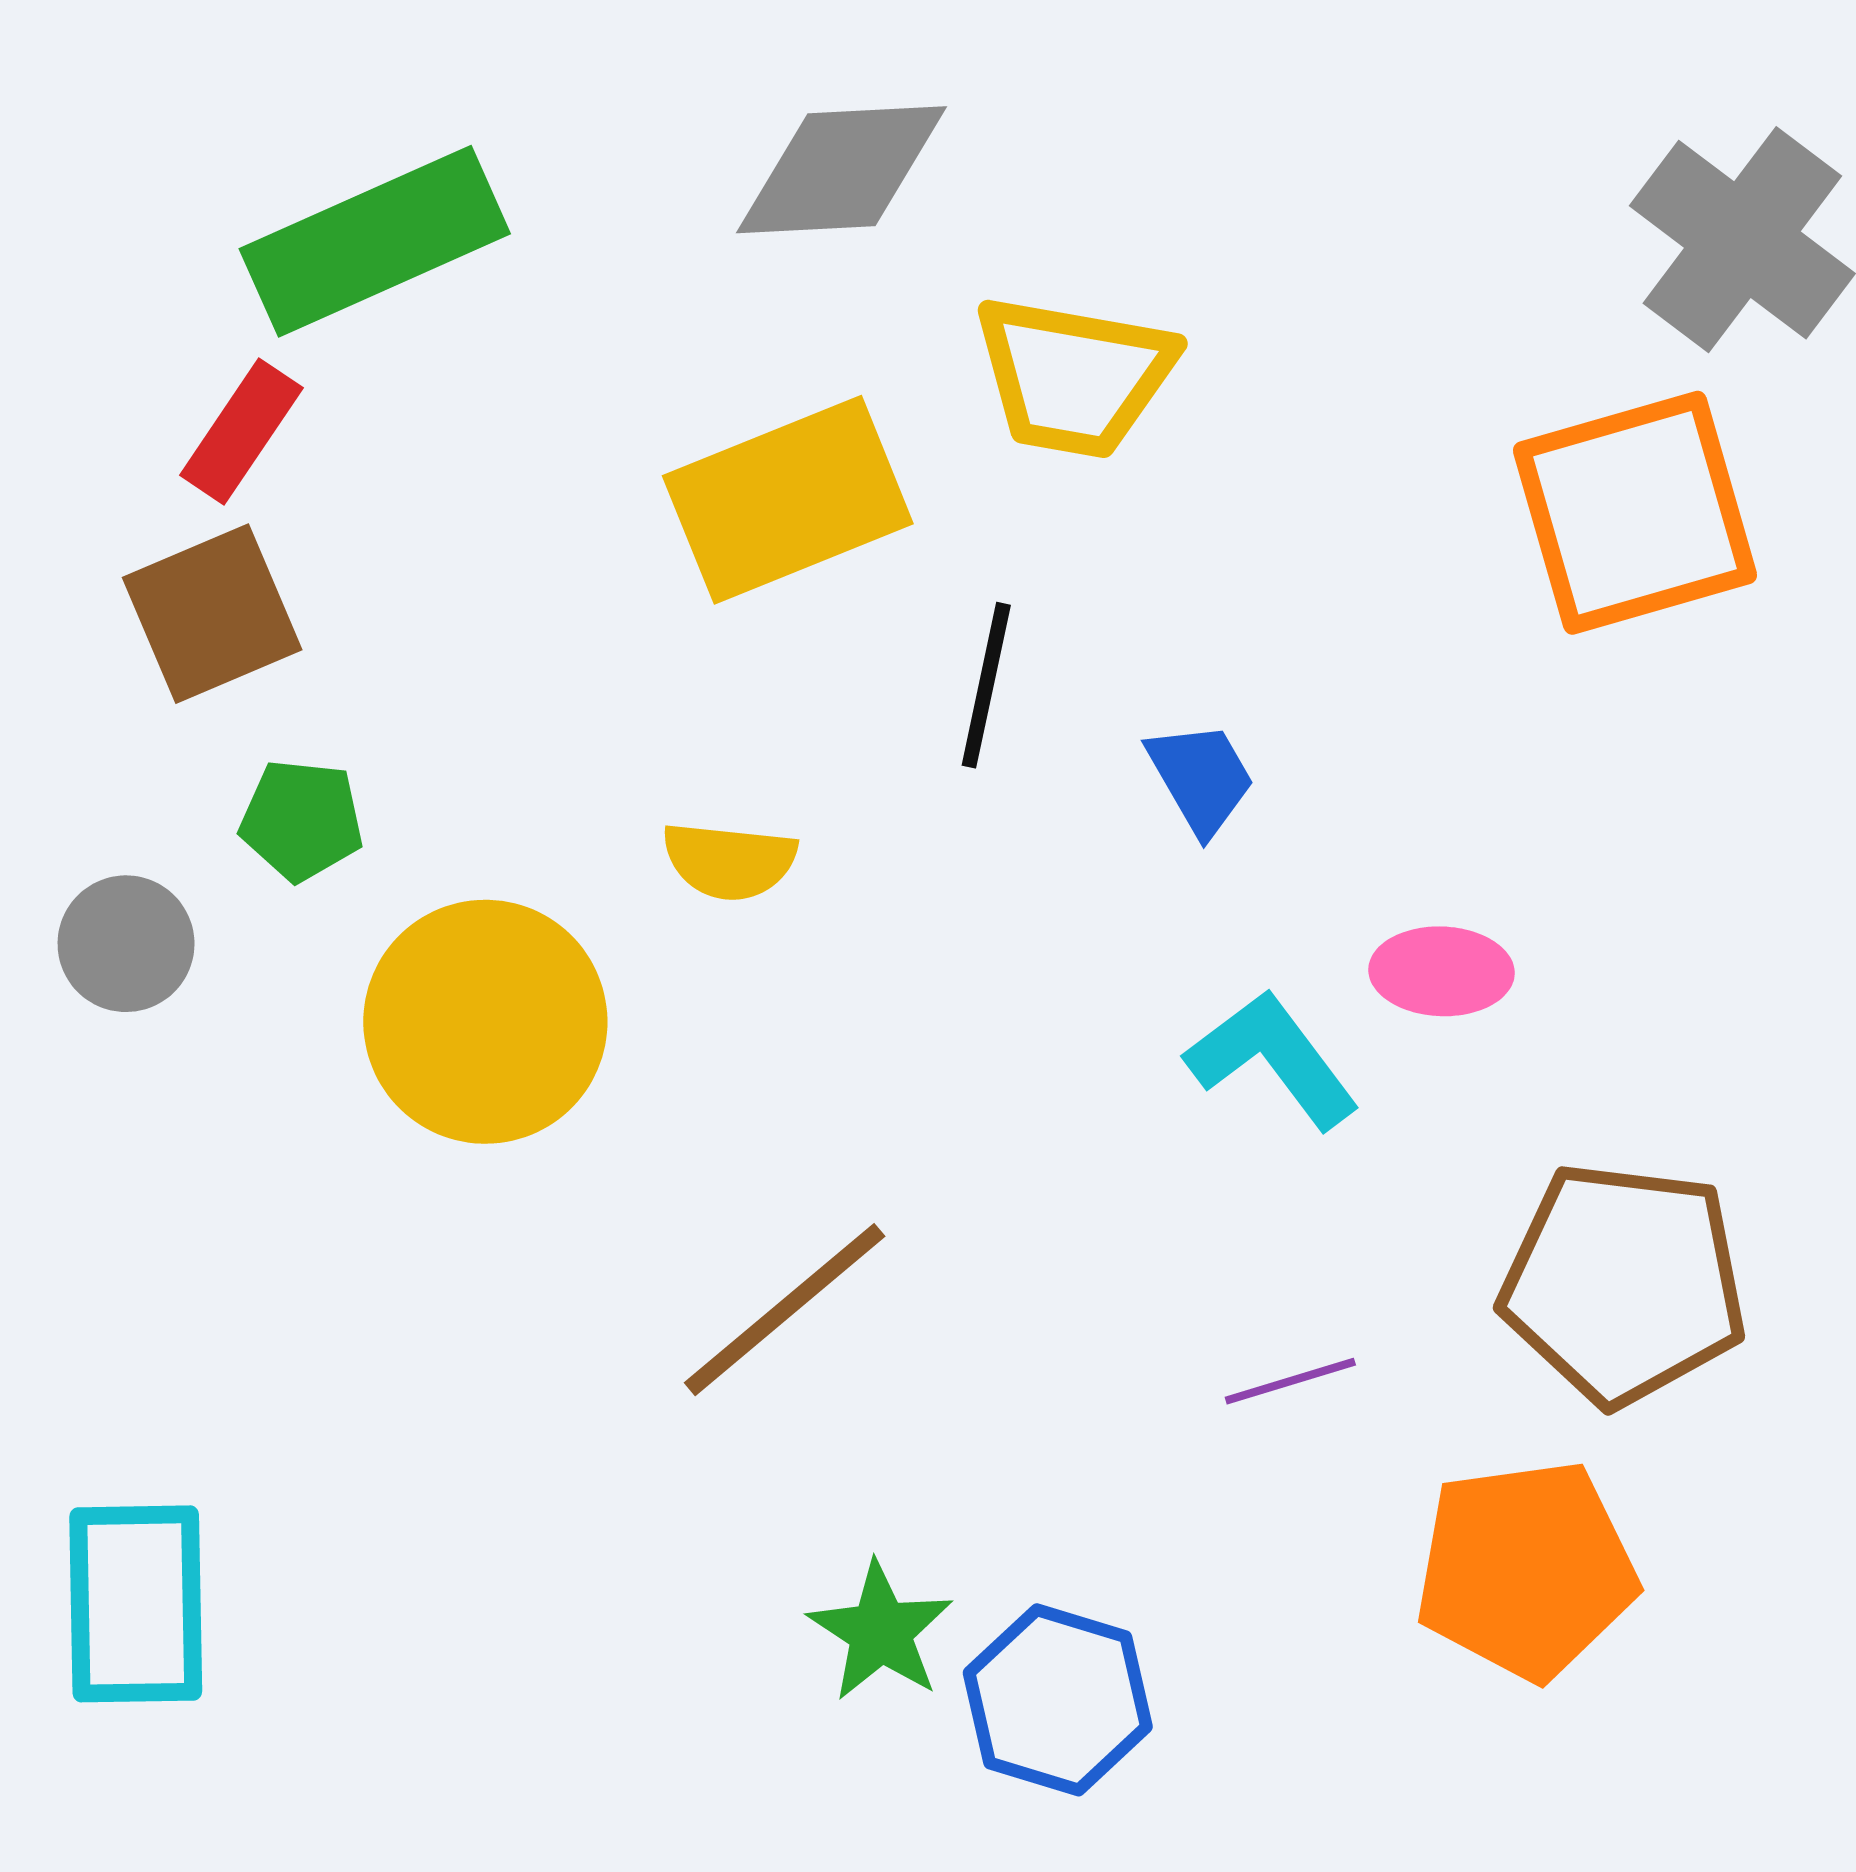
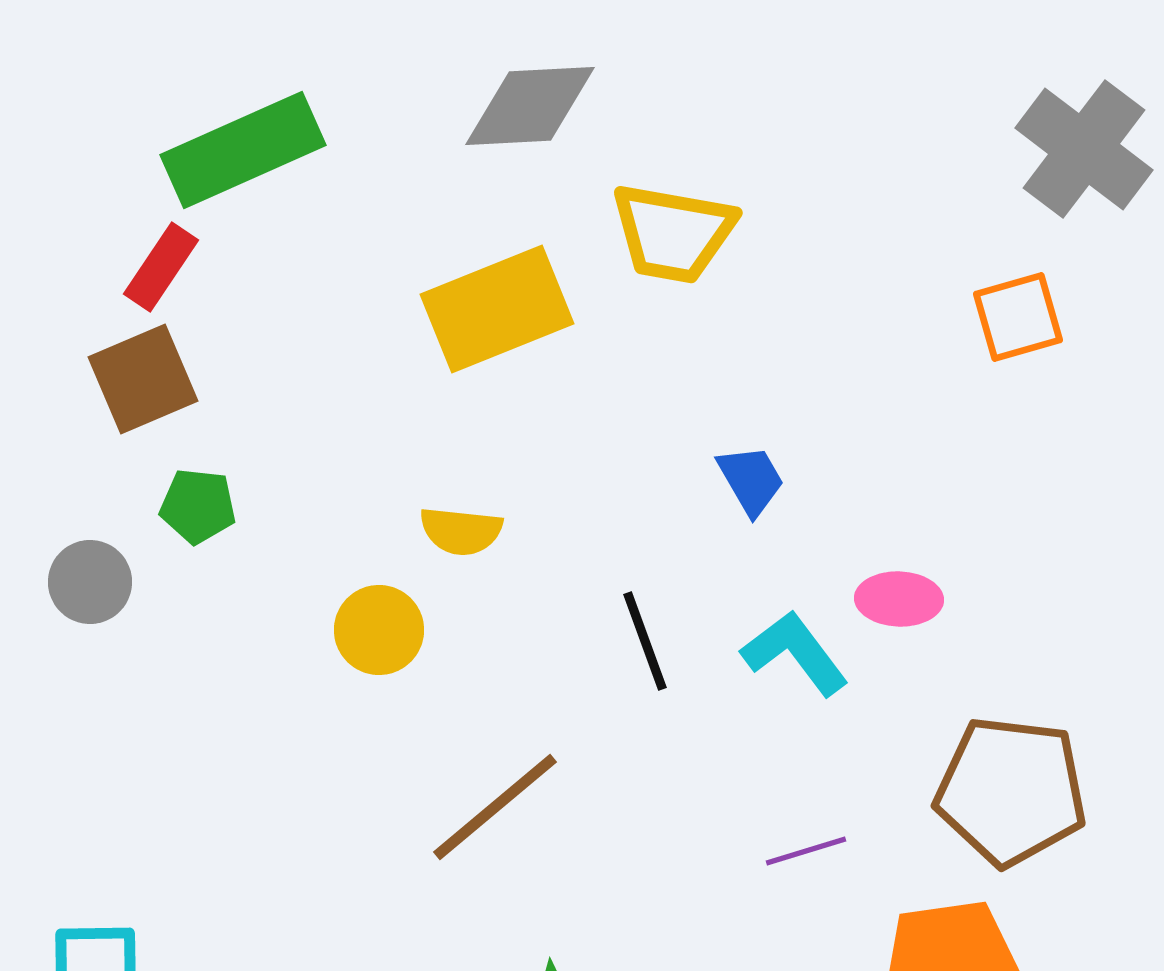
orange square: (1635, 513) -> (1018, 317), size x0.6
black line: (986, 685) -> (645, 641), moved, turned -32
yellow circle: (485, 1022) -> (379, 630), moved, size x0.6

